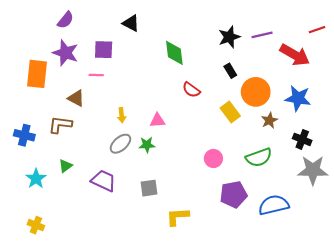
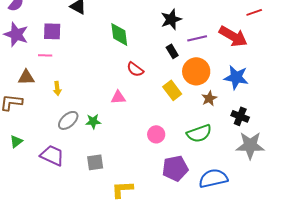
purple line: (262, 35) -> (197, 38), moved
brown triangle: (76, 98) -> (26, 77), turned -30
yellow arrow: (122, 115) -> (57, 88), moved
pink triangle: (157, 120) -> (118, 97), moved

